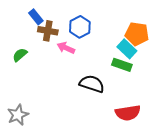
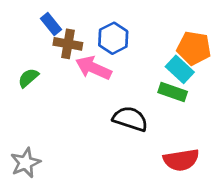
pink arrow: (66, 48) -> (93, 68), size x1.4

